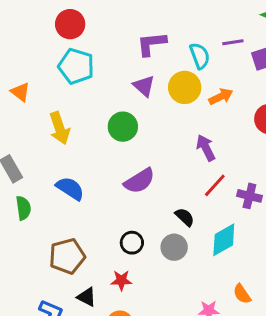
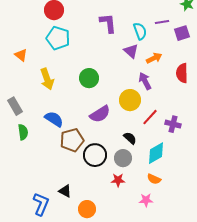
purple L-shape: (151, 44) -> (108, 23), turned 90
purple triangle: (144, 86) -> (131, 51), moved
yellow circle: (185, 87) -> (130, 100), moved
purple arrow: (206, 148) -> (145, 81), moved
black circle: (132, 243) -> (95, 155), size x1.5
brown pentagon: (67, 256) -> (72, 140), moved
red star: (121, 280) -> (118, 180), moved
orange semicircle: (242, 294) -> (154, 179), moved, turned -32

